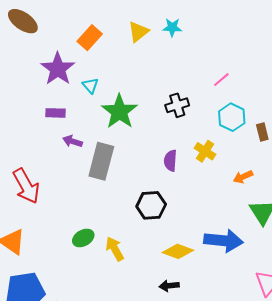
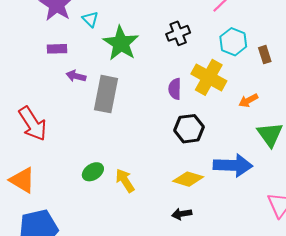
yellow cross: (205, 151) -> (209, 77), size x1.6
black hexagon: (151, 205) -> (189, 129), moved

